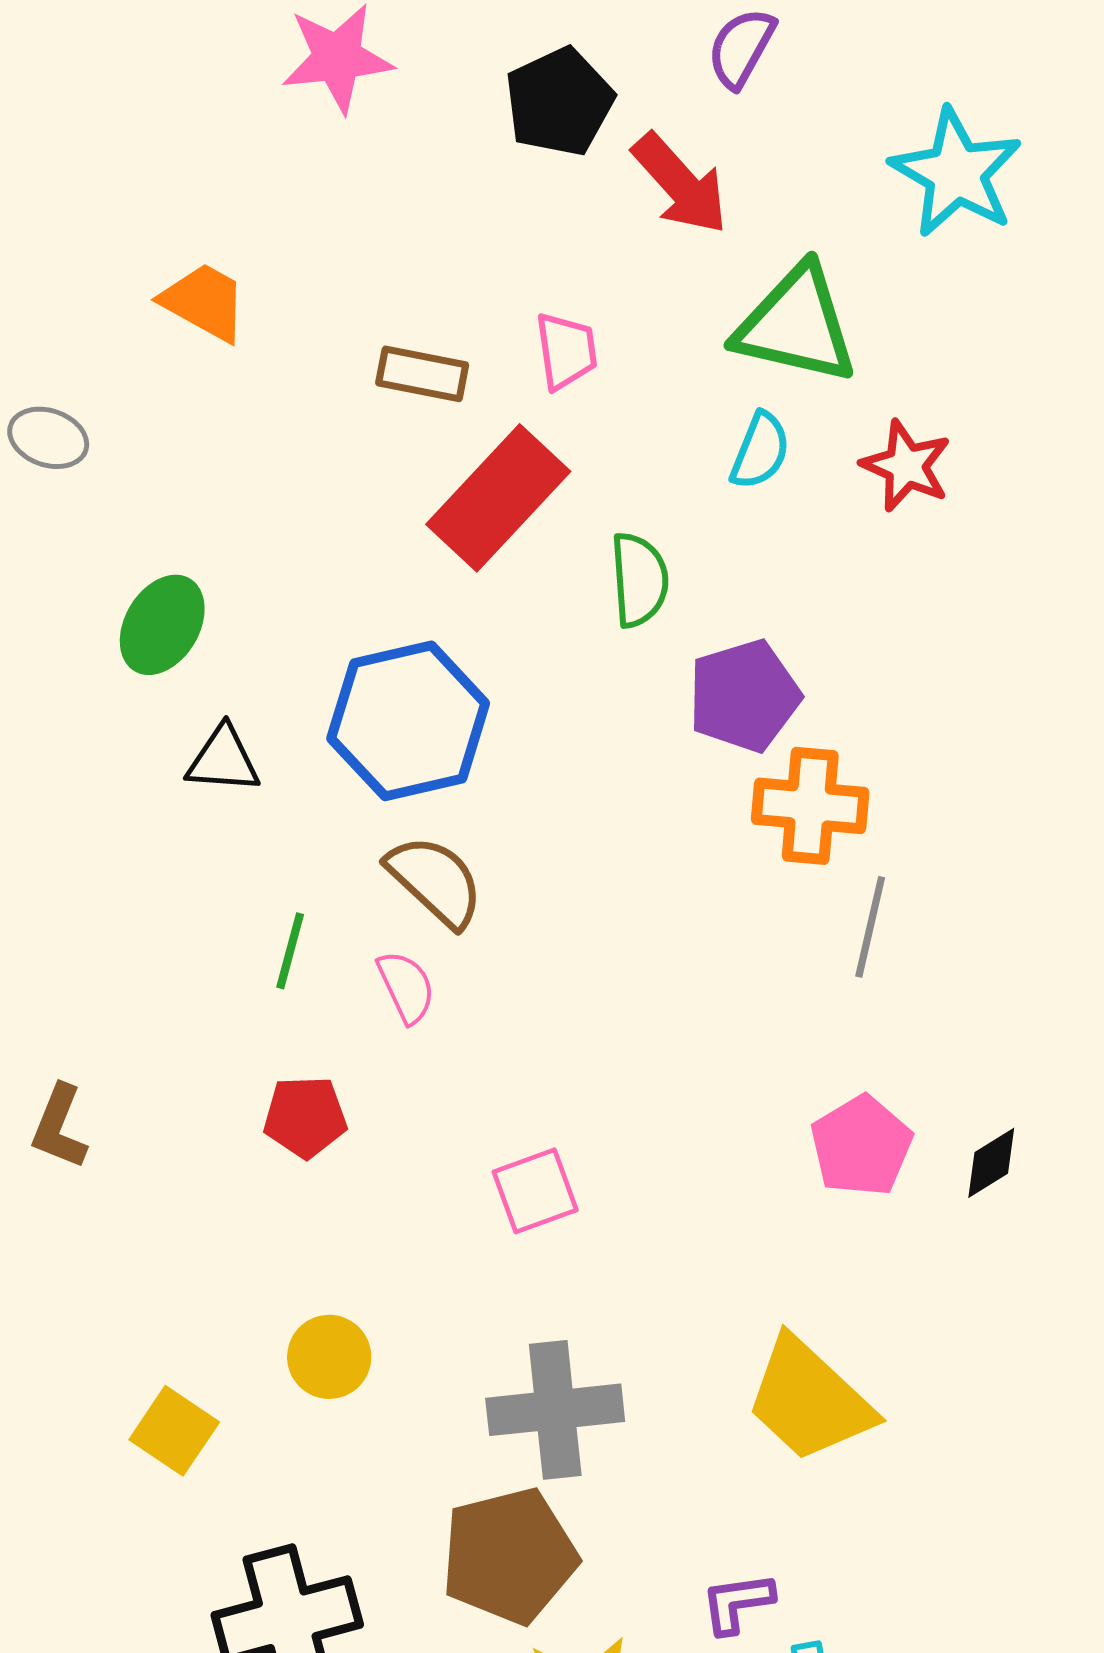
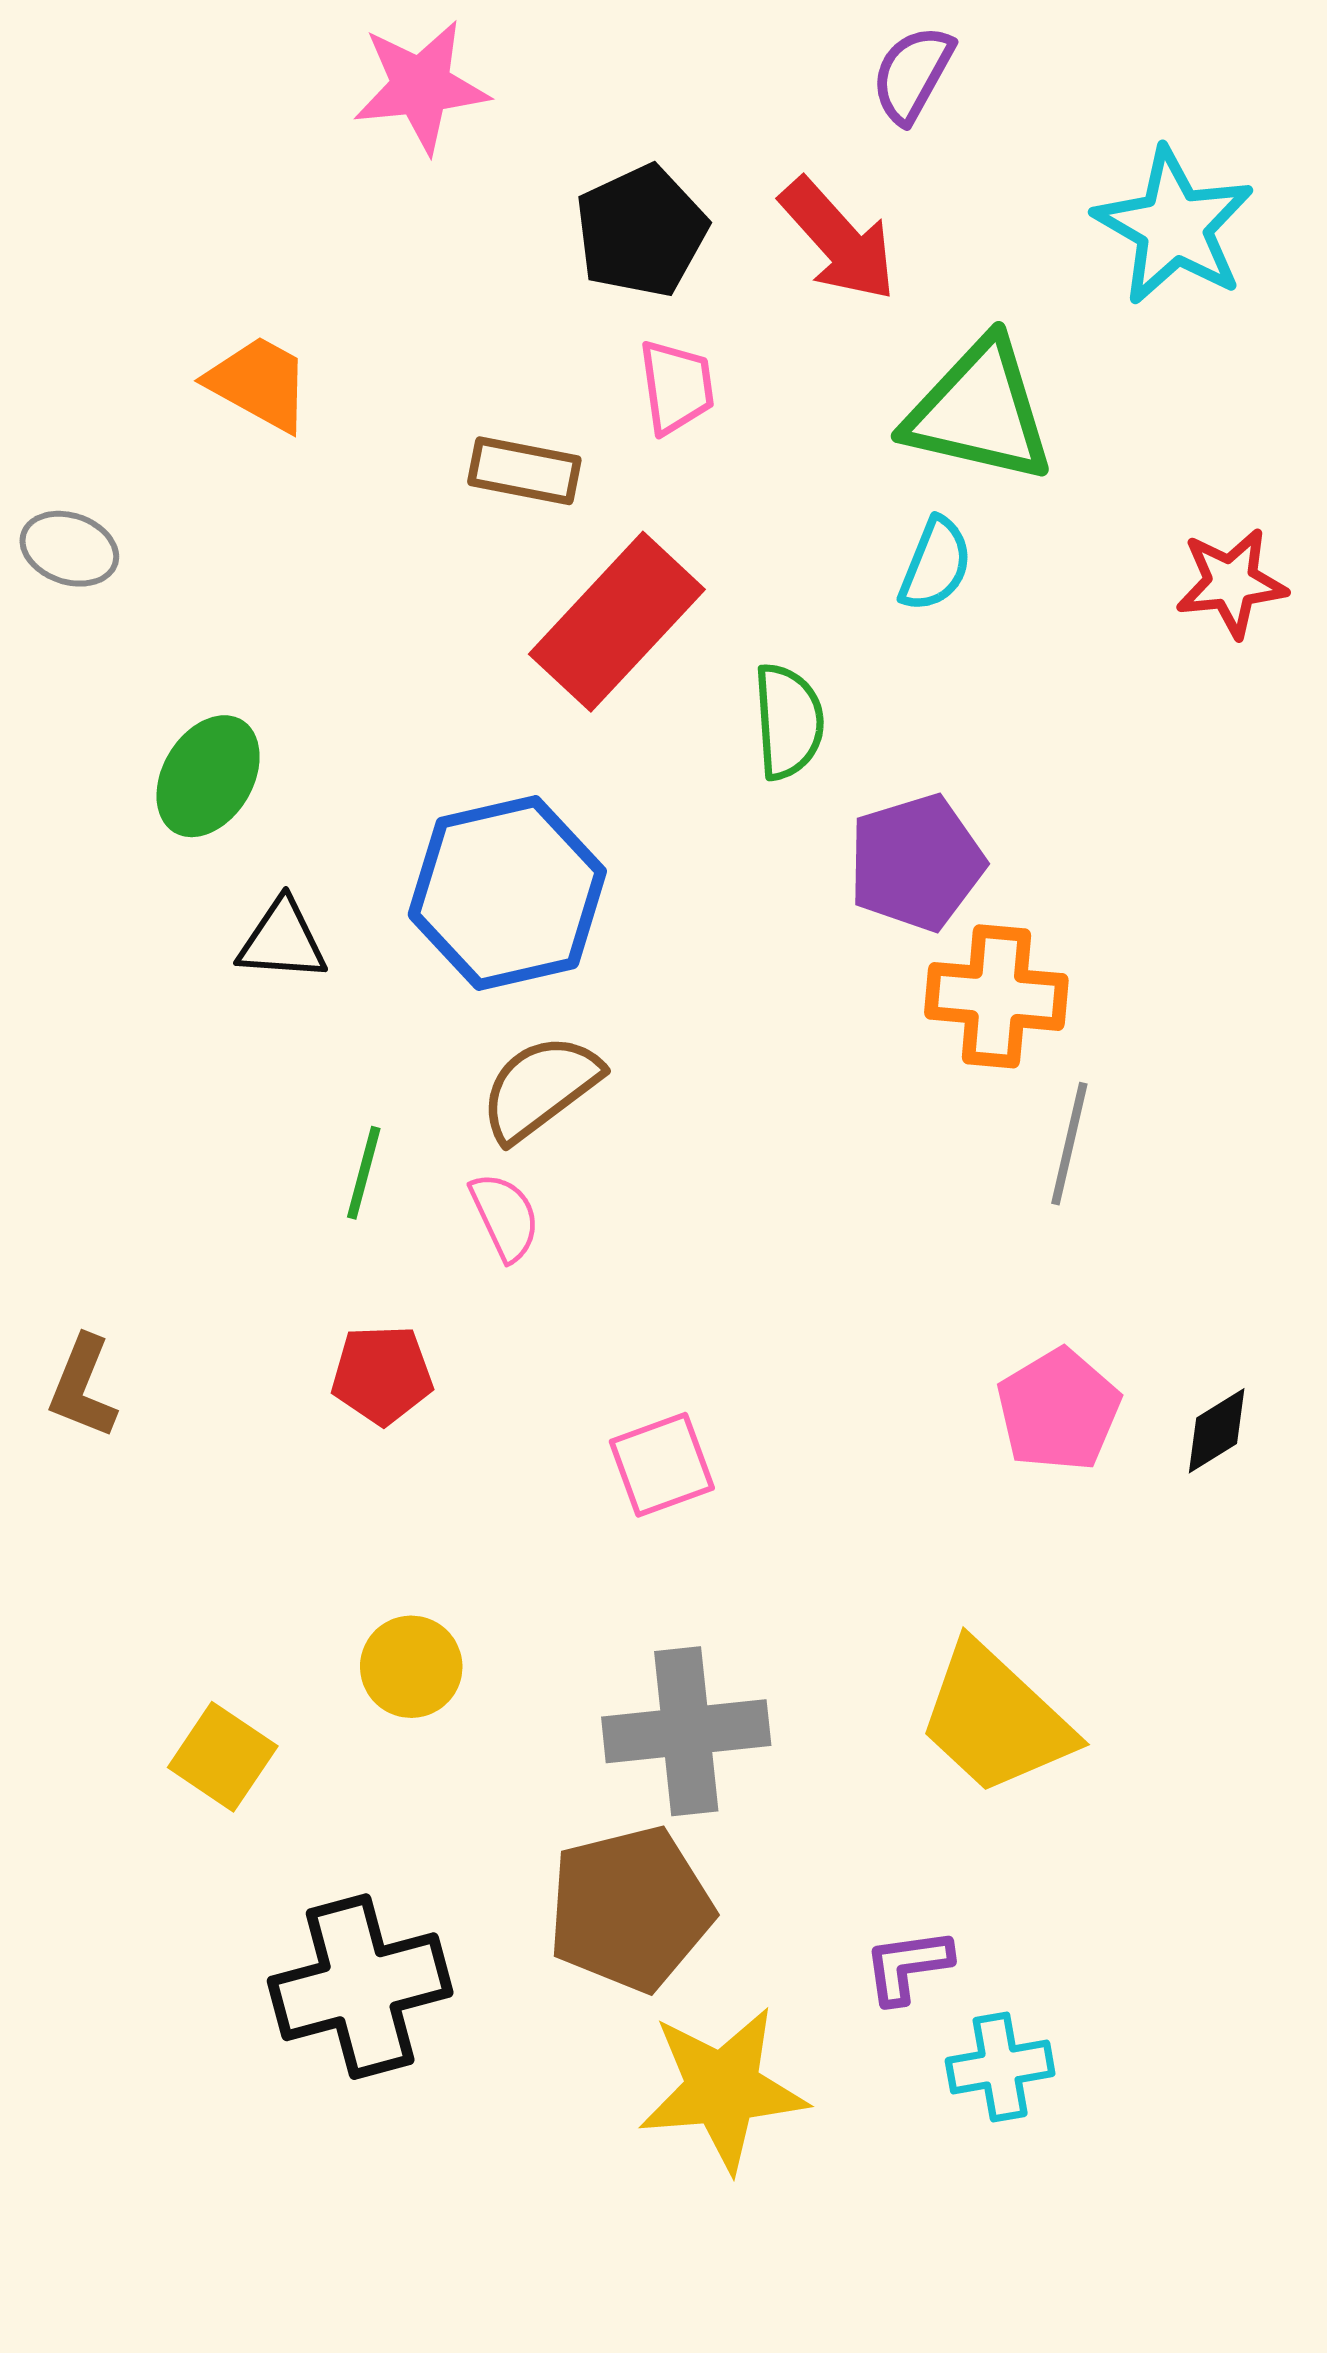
black pentagon: (559, 102) -> (641, 231), moved
pink trapezoid: (566, 351) -> (676, 387), moved
red star: (906, 466) -> (1231, 583), moved, turned -30
brown semicircle: (435, 881) -> (540, 1088), turned -80

